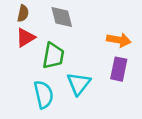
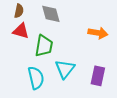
red triangle: (25, 38) -> (21, 31), turned 48
purple rectangle: (119, 69) -> (98, 76), moved

